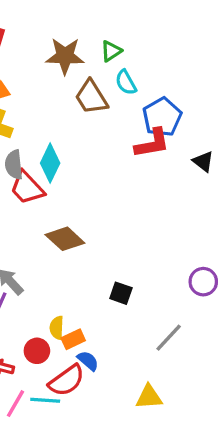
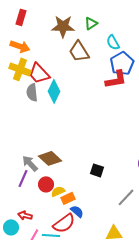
cyan semicircle: (126, 82) -> (113, 42), moved
red trapezoid: (27, 188) -> (39, 73), moved
brown diamond: (65, 239) -> (50, 158), moved
yellow semicircle: (57, 328) -> (58, 191), turned 64
red circle: (37, 351) -> (46, 184), moved

